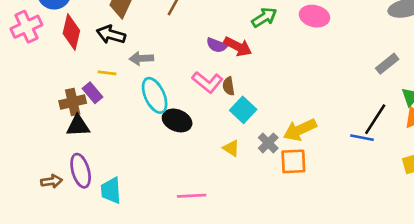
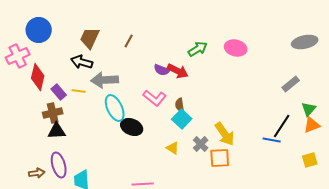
red diamond: (71, 32) -> (38, 77), moved
gray arrow: (141, 58) -> (105, 80), size x1.5
brown semicircle: (229, 86) -> (180, 105), moved
purple rectangle: (92, 93) -> (59, 92), moved
yellow arrow: (300, 130) -> (225, 134), turned -100

